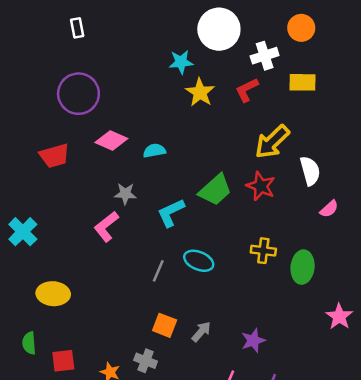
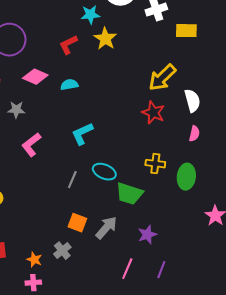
red L-shape: (247, 90) -> (68, 45), moved
green trapezoid: (215, 190) -> (129, 194), moved, turned 60
gray star: (125, 194) -> (16, 110), moved
pink semicircle: (329, 209) -> (194, 134), moved, turned -35
gray arrow: (201, 332) -> (106, 228), size x1.4
gray cross: (146, 361) -> (62, 251), turned 30

